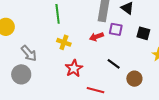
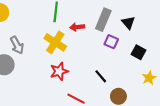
red arrow: (96, 37) -> (77, 27), moved
yellow cross: (64, 42) -> (55, 42), size x1.5

